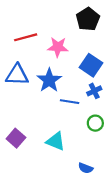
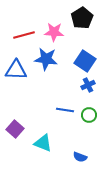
pink star: (58, 47) -> (54, 32), moved
blue star: (49, 80) -> (46, 59), moved, turned -30
blue line: (70, 102) -> (65, 110), moved
cyan triangle: (56, 141) -> (43, 143), moved

